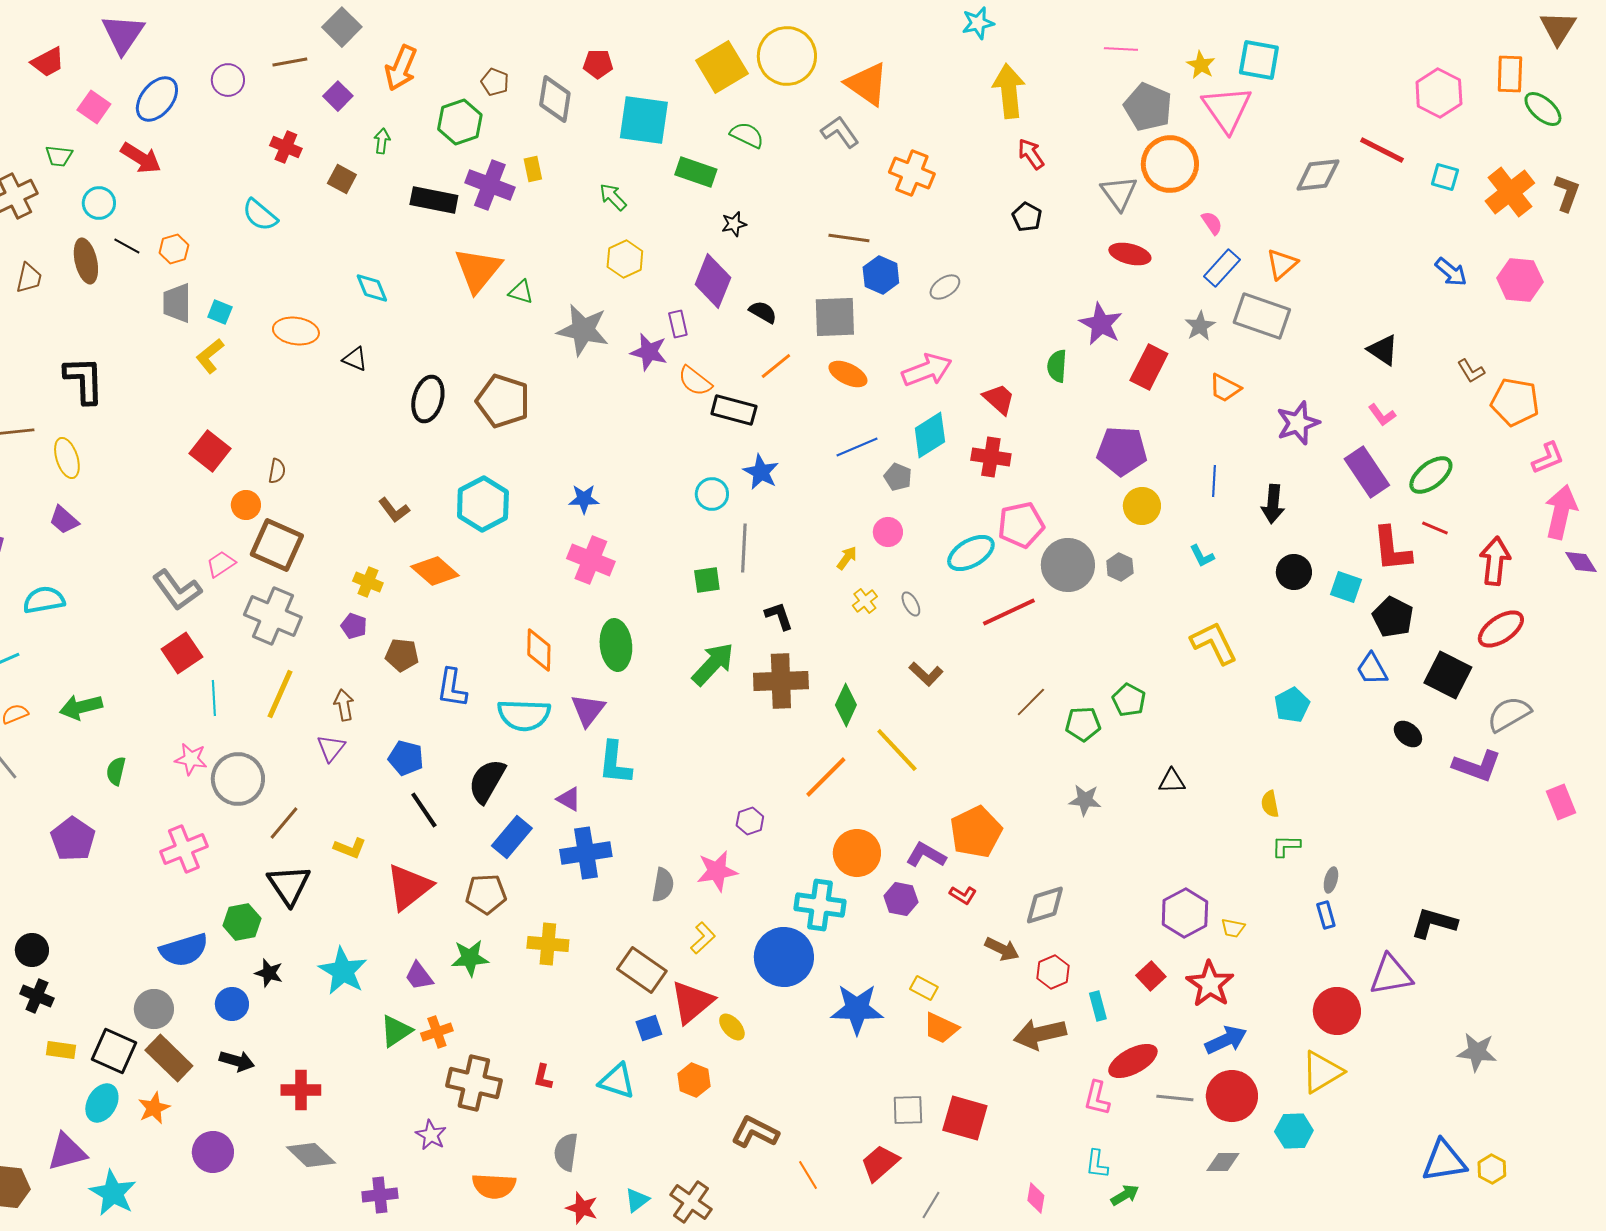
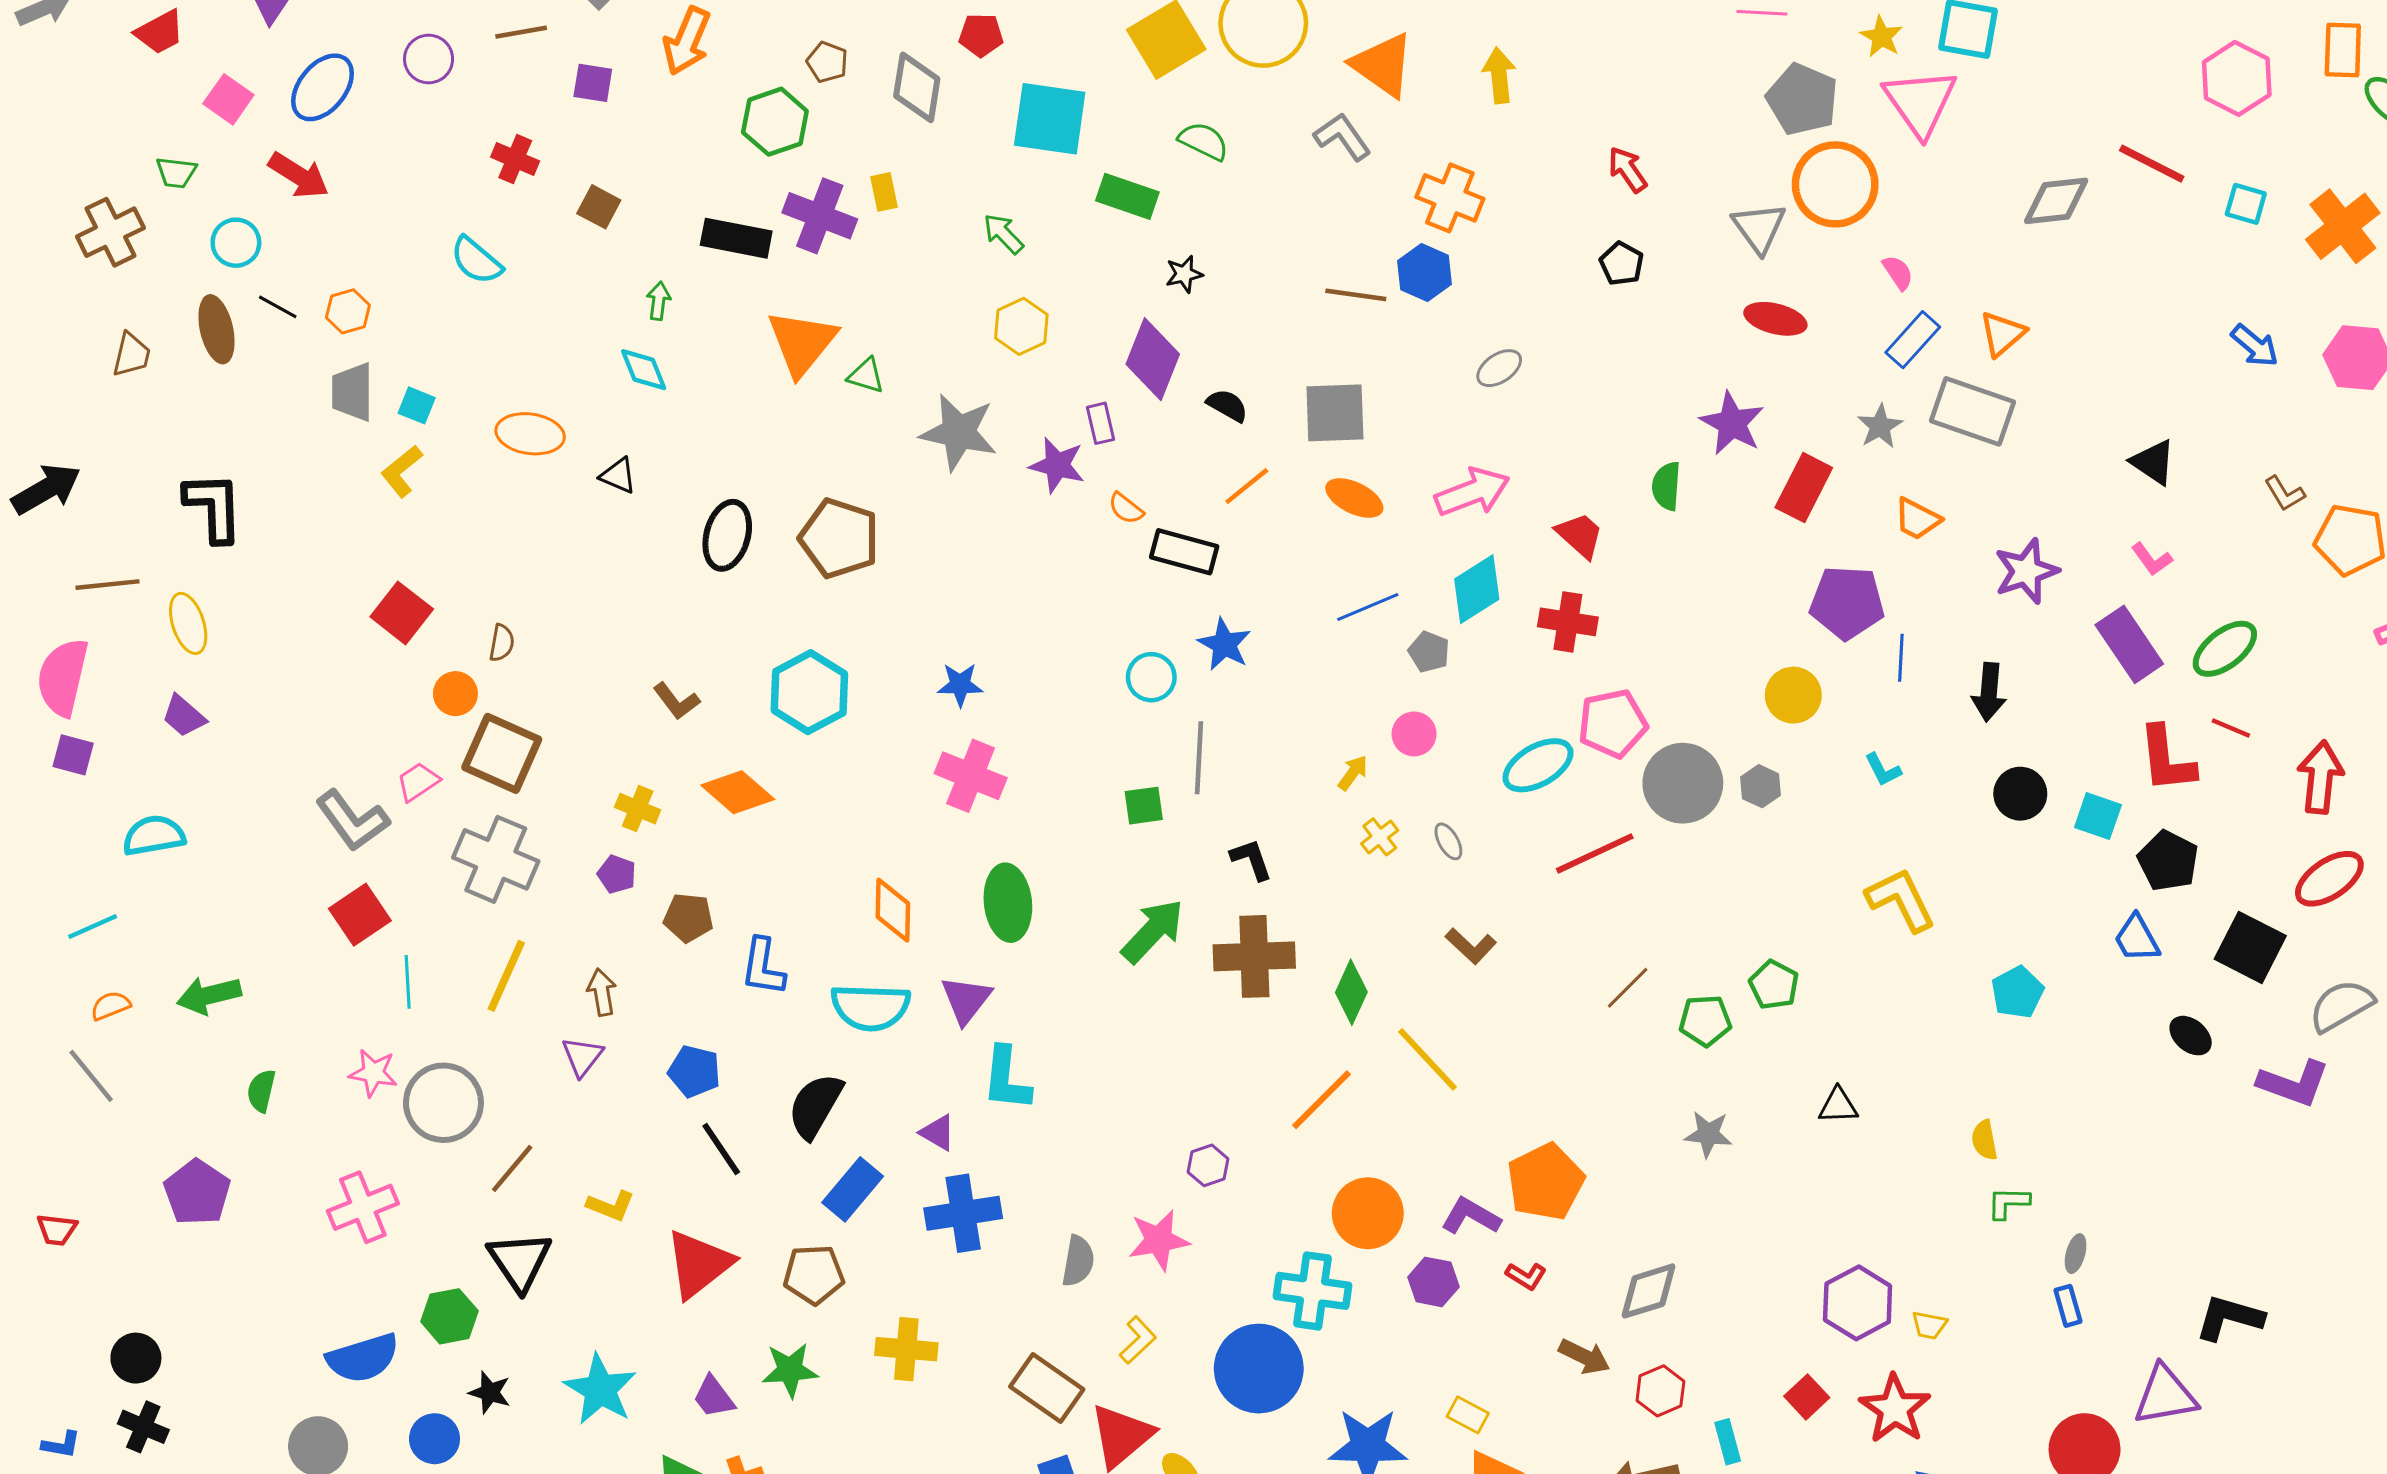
yellow arrow: (1009, 91) -> (1499, 75), moved, size x0.7
purple square: (338, 96) -> (593, 83), turned -36
green arrow: (382, 141) -> (659, 301), moved
blue hexagon: (881, 275) -> (1425, 273), moved
orange semicircle: (695, 381) -> (1126, 508), size x0.7
purple pentagon: (1122, 451) -> (1847, 603), moved

